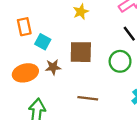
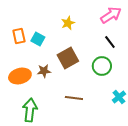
cyan square: (43, 42) -> (38, 39), moved
brown square: (81, 52) -> (68, 58), turned -30

